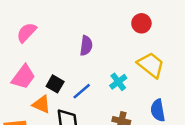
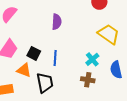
cyan cross: (118, 82) -> (92, 59), moved
blue line: (82, 91) -> (55, 58), turned -42

